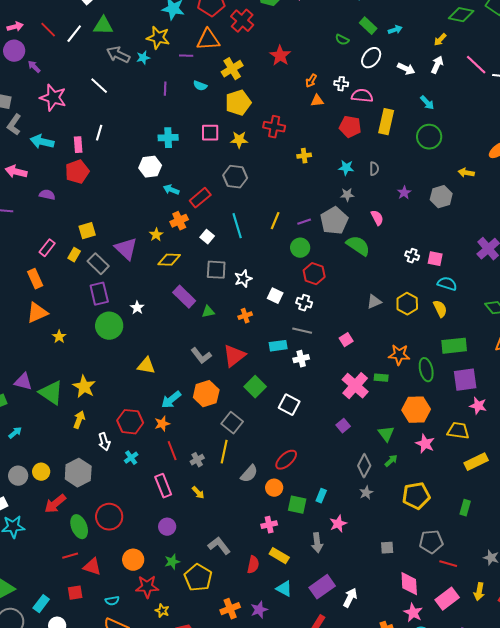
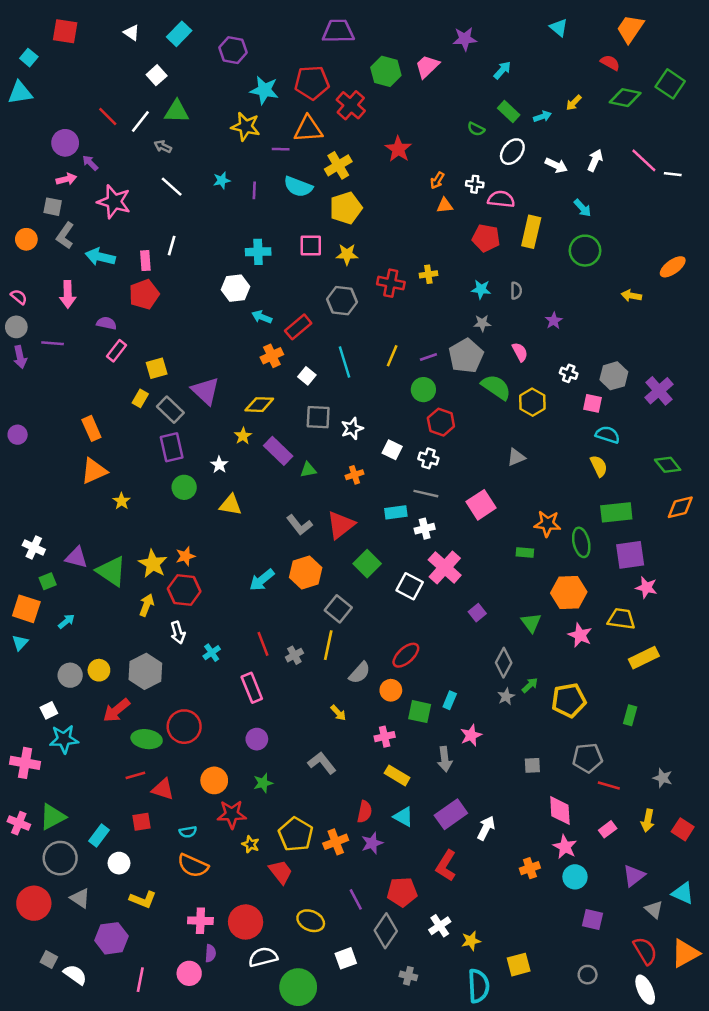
pink arrow: (15, 27) -> (66, 179), moved
yellow arrow: (440, 40) -> (574, 103), moved
gray arrow: (118, 55) -> (163, 147), moved, size x0.6
cyan star: (143, 58) -> (222, 180), moved
cyan semicircle: (200, 86) -> (298, 187), size x1.6
red cross: (274, 127) -> (391, 283), moved
pink arrow: (16, 172) -> (68, 294), turned -105
gray hexagon: (441, 197) -> (614, 376), moved
yellow star: (156, 235) -> (243, 436), moved
pink rectangle: (47, 248) -> (116, 351), moved
white cross: (412, 256) -> (569, 373), moved
yellow hexagon: (407, 304) -> (532, 402), moved
green circle: (109, 326) -> (184, 487), size x0.7
pink square: (346, 340) -> (481, 505), size x1.6
yellow triangle: (146, 366) -> (230, 505), moved
pink cross: (355, 386) -> (445, 567), moved
red hexagon: (130, 422) -> (184, 590), moved
orange star: (162, 424) -> (185, 556), moved
green arrow: (391, 461) -> (530, 685), moved
yellow arrow: (198, 493) -> (338, 713), moved
green ellipse: (79, 527) -> (147, 739), turned -60
red semicircle: (253, 565) -> (365, 812), moved
yellow pentagon: (198, 578) -> (296, 834), moved
pink rectangle: (447, 599) -> (608, 829), size x0.6

